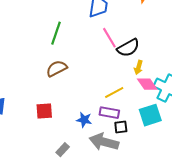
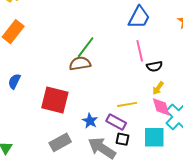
green line: (56, 33) -> (86, 47), moved
black semicircle: (128, 48) -> (154, 66), size x0.7
red square: (44, 111) -> (55, 100), size x1.6
gray rectangle: (63, 150) -> (60, 142), size x1.5

